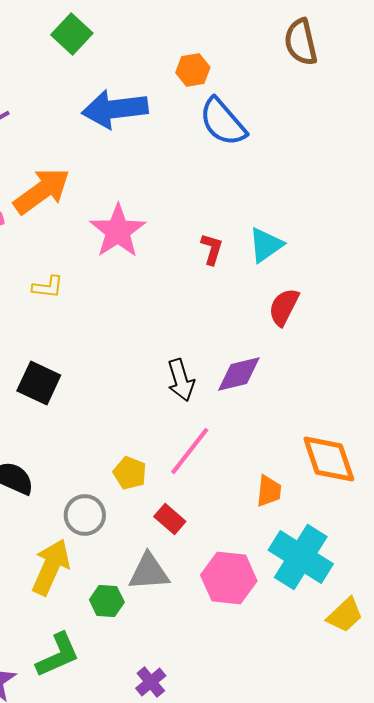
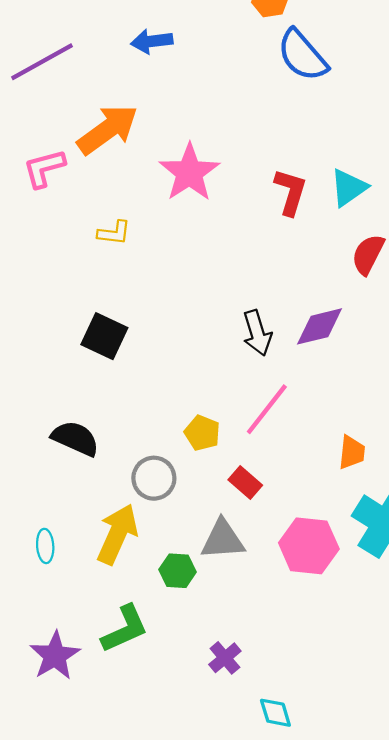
blue arrow: (115, 109) -> (152, 41), moved, size x0.6
red L-shape: (212, 249) -> (291, 192), size x1.4

